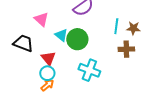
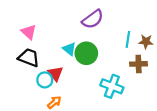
pink triangle: (41, 19) -> (29, 32), moved
cyan cross: (89, 70) -> (112, 86), moved
cyan circle: (47, 73) -> (45, 80), moved

